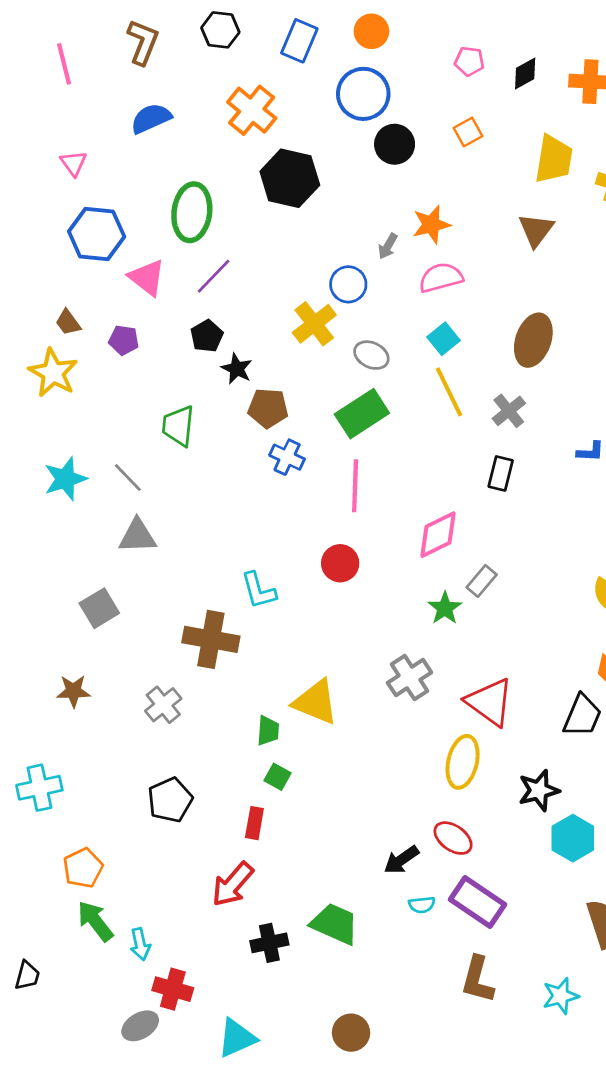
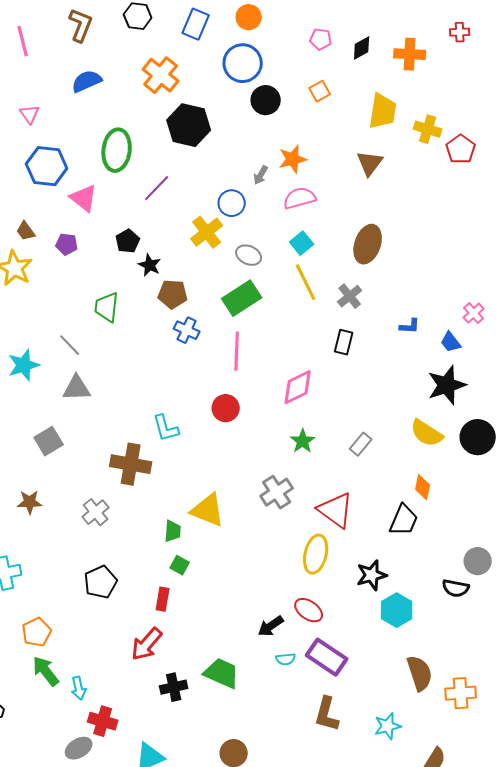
purple line: (214, 276) -> (157, 188), moved
cyan star: (65, 479) -> (24, 365), moved
gray rectangle: (482, 581) -> (361, 444), moved

